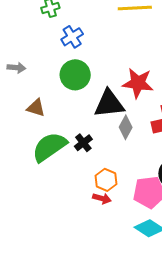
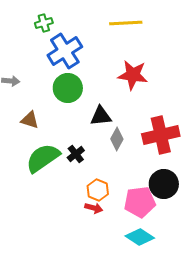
blue cross: (72, 37) -> (65, 51), size x1.6
red star: (138, 83) -> (133, 75), moved
black triangle: (109, 104) -> (101, 116), size x0.7

